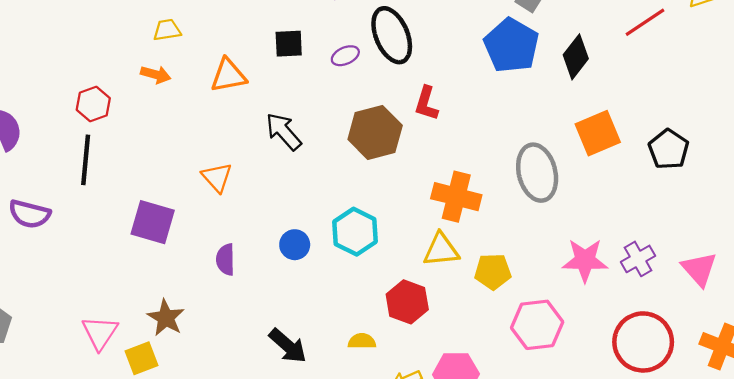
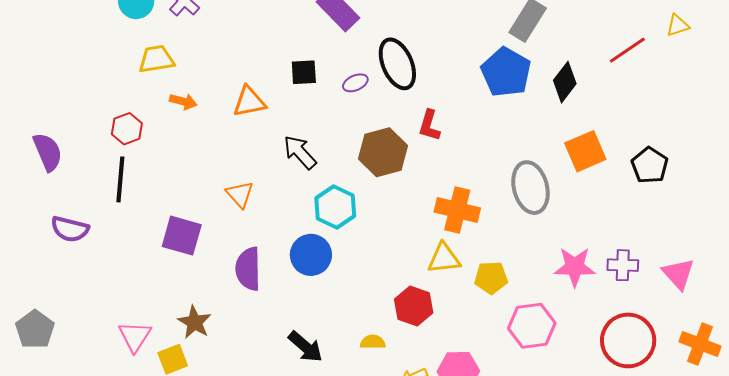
yellow trapezoid: (167, 30) -> (156, 59), moved, size x1.4
cyan hexagon: (355, 232) -> (335, 207), moved
blue circle: (295, 245) -> (311, 255), size x1.5
purple semicircle: (225, 259) -> (248, 269), size x1.5
purple cross: (638, 259) -> (623, 265), turned 32

